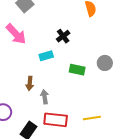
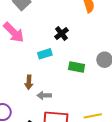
gray arrow: (45, 97) -> (44, 95), turned -80

